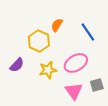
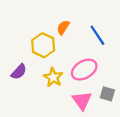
yellow star: (48, 70) -> (53, 77), turned -30
gray square: (97, 85) -> (107, 94), turned 32

